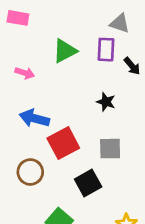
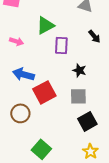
purple rectangle: (106, 50) -> (61, 45), moved
black star: (106, 102) -> (79, 70), moved
black square: (88, 183) -> (87, 121), moved

